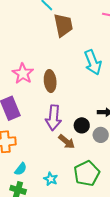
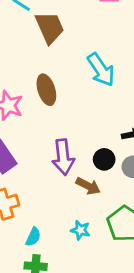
brown ellipse: (50, 81) -> (46, 90), moved
cyan star: (51, 179) -> (80, 230), moved

